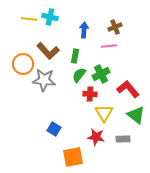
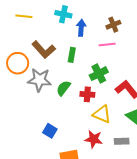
cyan cross: (50, 17) -> (63, 14), moved
green semicircle: (79, 75) -> (63, 88), moved
yellow triangle: (104, 113) -> (102, 114), turned -36

